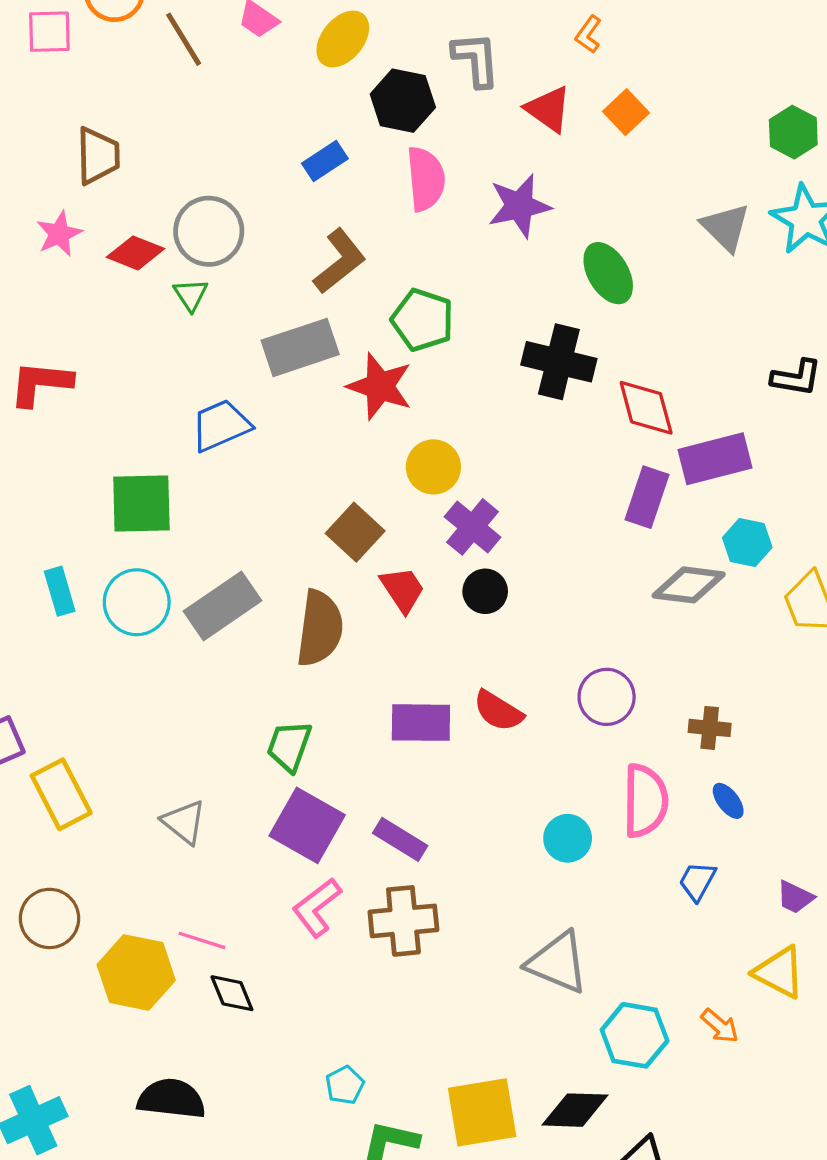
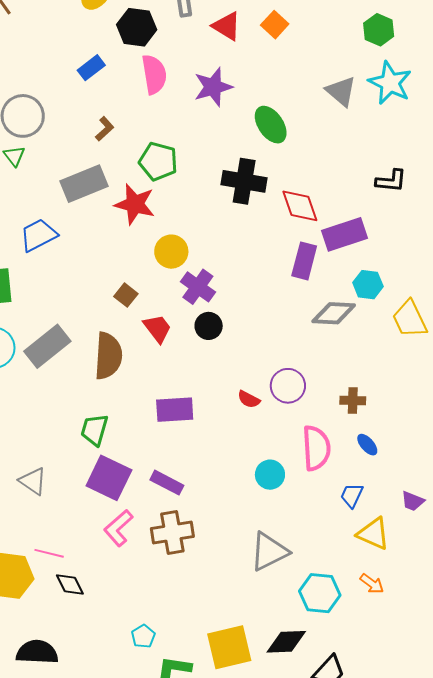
brown L-shape: (340, 261) -> (105, 129), size x0.6
brown square: (355, 532) -> (126, 295), size x0.7
red semicircle: (498, 711) -> (249, 399), moved, size x0.7
gray triangle: (558, 963) -> (269, 552), turned -45
yellow triangle: (779, 972) -> (373, 534), moved

